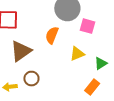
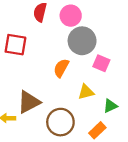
brown triangle: (21, 51) -> (29, 102), moved
brown circle: (31, 79) -> (60, 122), moved, size x1.6

